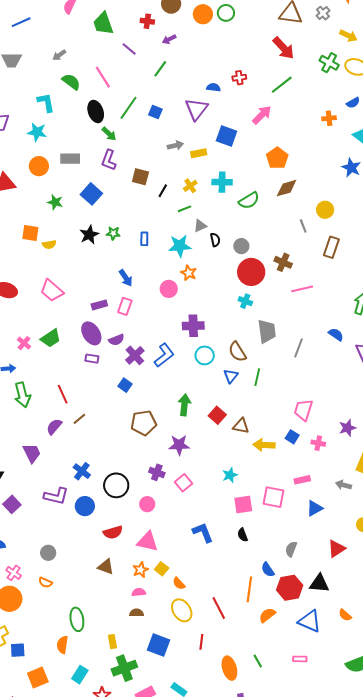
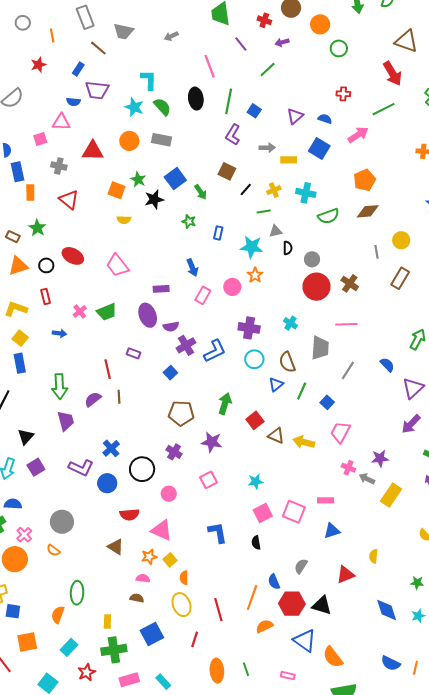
green circle: (226, 13) -> (339, 48), moved
green semicircle: (71, 82) -> (162, 107), moved
blue semicircle: (213, 87) -> (325, 119), moved
green line: (128, 108) -> (229, 101), turned -35
purple triangle: (196, 109) -> (295, 116), size x0.7
green arrow: (109, 134) -> (201, 192), moved
purple L-shape: (109, 160) -> (233, 135), moved
orange square: (30, 233) -> (117, 190), moved
black star: (89, 235) -> (154, 199), moved
pink line: (302, 289) -> (346, 324), moved
cyan cross: (245, 301) -> (290, 323), moved
pink rectangle: (125, 306) -> (203, 295), moved
purple rectangle: (92, 359) -> (133, 353), moved
green arrow: (22, 395) -> (60, 386), moved
brown line: (79, 419) -> (119, 397), turned -64
blue square: (292, 437) -> (327, 402), moved
yellow arrow: (264, 445) -> (304, 442), moved
purple cross: (157, 472) -> (174, 452), moved
gray arrow: (343, 485) -> (367, 479), moved
pink square: (243, 504) -> (263, 513), turned -30
gray circle: (48, 553) -> (62, 522), size x1.5
orange semicircle: (179, 583) -> (184, 578), turned 32
orange semicircle: (345, 615) -> (333, 657), moved, size x1.6
blue square: (158, 645) -> (152, 634), turned 30

